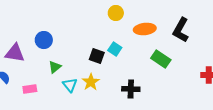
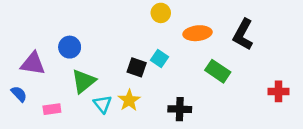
green triangle: (55, 67) -> (84, 81), size x1.5

